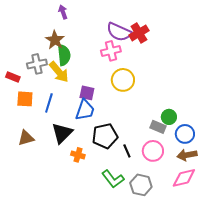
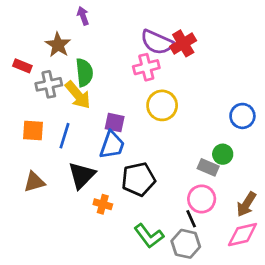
brown star: (55, 40) -> (58, 45), moved
red rectangle: (13, 77) -> (22, 66), moved
blue circle: (185, 134) -> (242, 116), moved
black line: (127, 151) -> (191, 219), moved
brown arrow: (187, 155) -> (246, 204), turned -48

